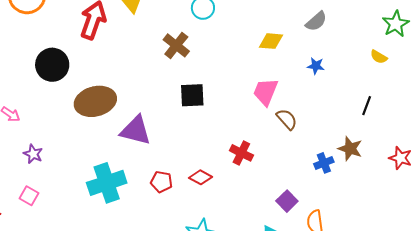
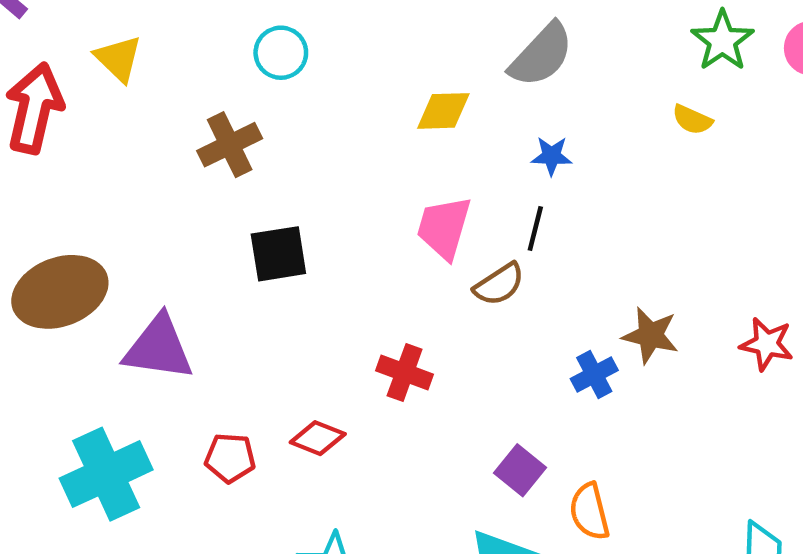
gray semicircle: (316, 21) -> (541, 55), size x1.4
brown cross: (176, 45) -> (230, 145), turned 32
black line: (367, 106) -> (535, 228), moved
brown semicircle: (287, 119) -> (499, 284), turned 105

